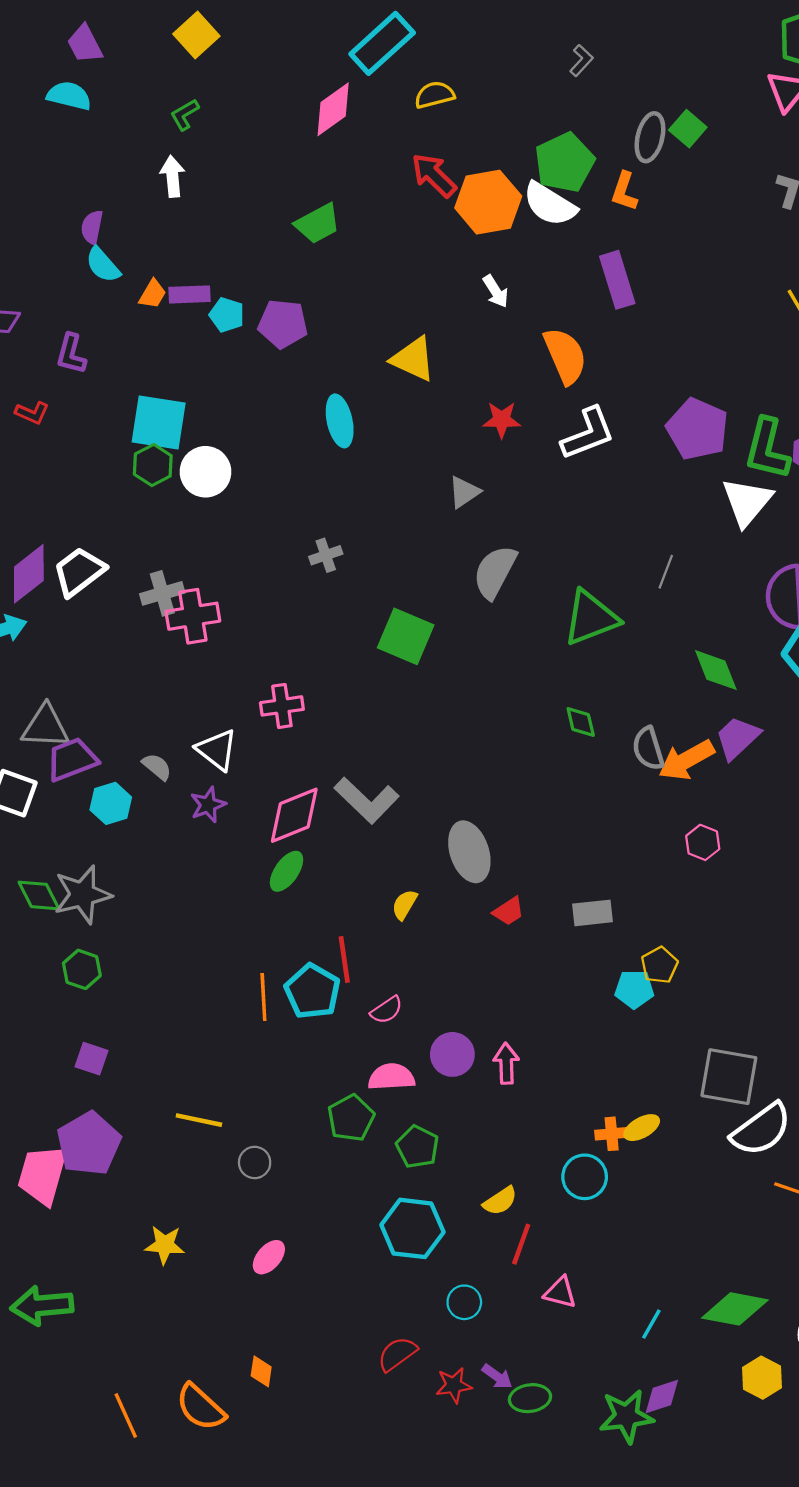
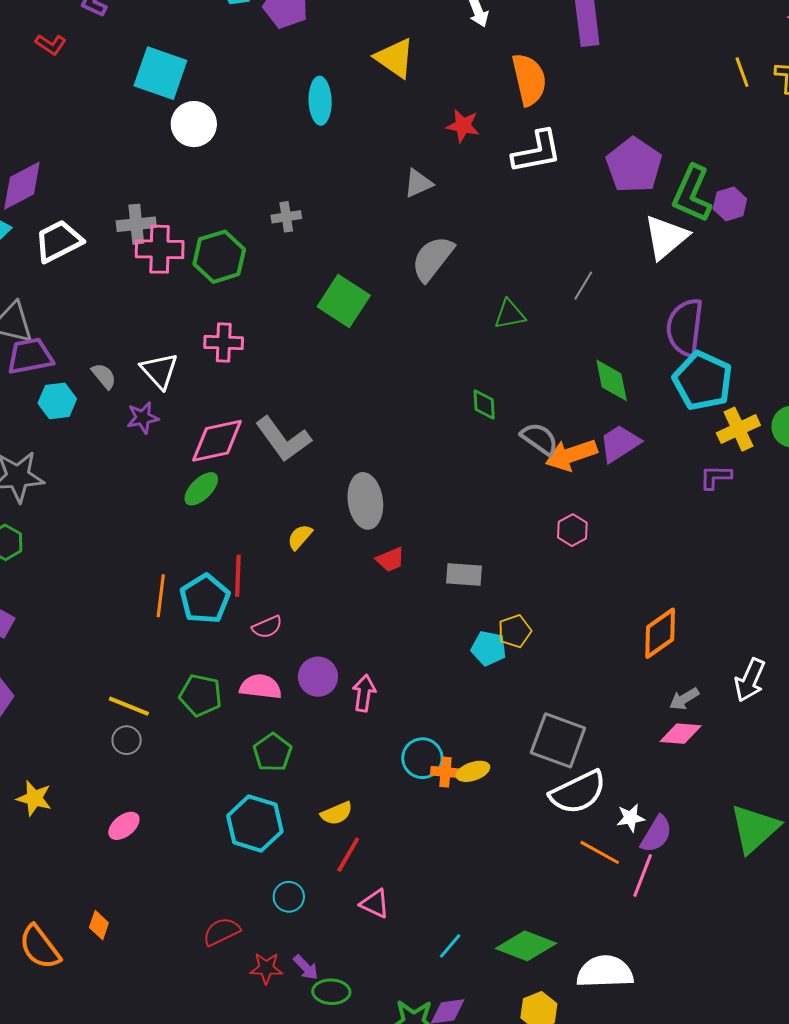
green hexagon: (153, 465) -> (219, 257), moved, size x1.4
white trapezoid: (79, 572) -> (59, 241), moved
green triangle: (591, 618) -> (510, 314), size x0.6
gray semicircle: (648, 749) -> (539, 439), turned 132
green pentagon: (351, 1118) -> (201, 695), moved, turned 30
yellow line: (199, 1120) -> (129, 706), moved
cyan circle: (585, 1177) -> (422, 758), moved

